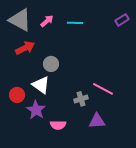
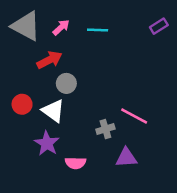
red arrow: (25, 48) -> (49, 60), moved
red circle: (17, 95) -> (22, 104), moved

